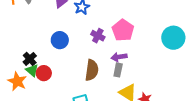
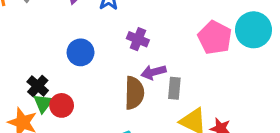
pink pentagon: (123, 30) -> (215, 38), moved
purple arrow: (119, 57) -> (154, 72), moved
green triangle: (32, 70) -> (43, 103), turned 32

